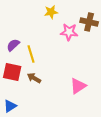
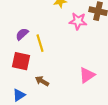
brown arrow: (34, 78) -> (42, 81), moved

